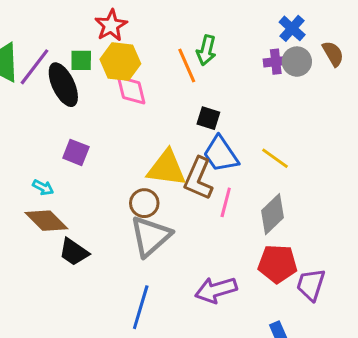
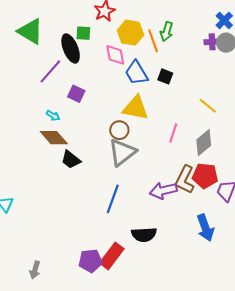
yellow hexagon: (120, 62) -> (130, 33), moved
purple line: (34, 67) -> (50, 71), moved
blue trapezoid: (221, 154) -> (136, 73), moved
brown L-shape: (198, 179) -> (185, 180), moved

